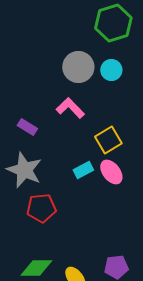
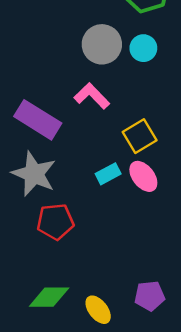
purple rectangle: (27, 127) -> (38, 120), size x1.8

